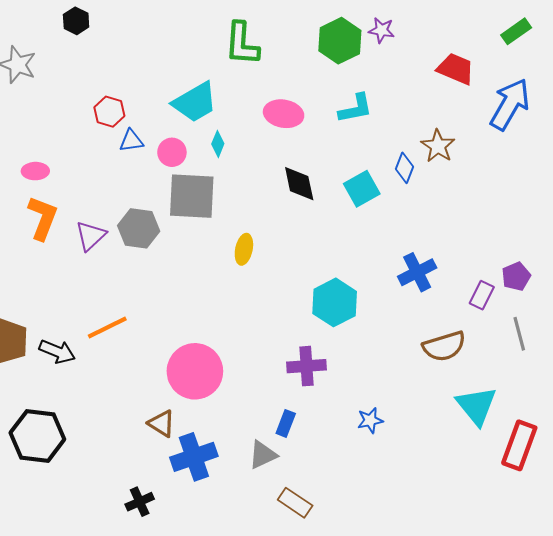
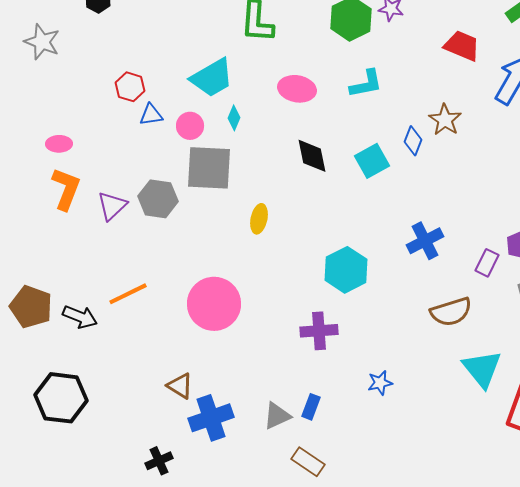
pink circle: (195, 371) -> (214, 304), moved
blue rectangle: (286, 423) -> (311, 407), moved

